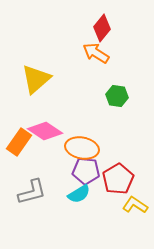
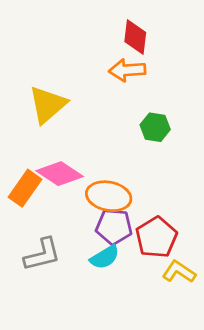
red diamond: (102, 28) -> (135, 37), turned -32
orange arrow: (96, 53) -> (127, 70), turned -36

